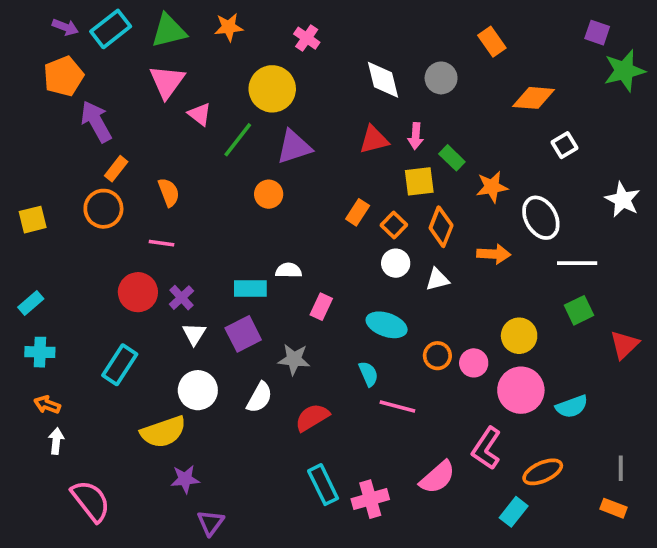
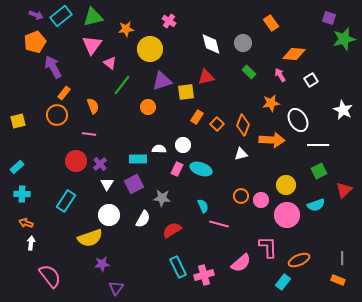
orange star: (229, 27) -> (126, 29), moved
pink arrow: (416, 136) -> (280, 75), moved, turned 144
green line: (238, 140) -> (122, 85), moved
green rectangle: (452, 158) -> (249, 72), moved
yellow square: (419, 181) -> (186, 92), moved
orange arrow: (494, 254) -> (272, 140), size x1.4
white circle: (396, 263) -> (183, 145), moved
cyan ellipse: (387, 325) -> (201, 169), moved
cyan semicircle: (572, 407) -> (316, 205), moved
pink L-shape: (486, 448) -> (268, 247), turned 145

